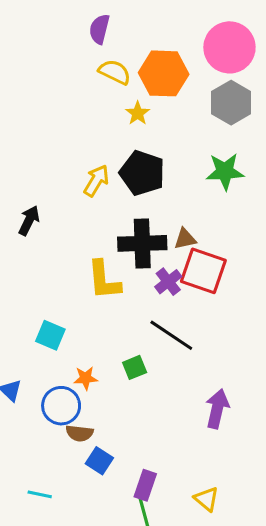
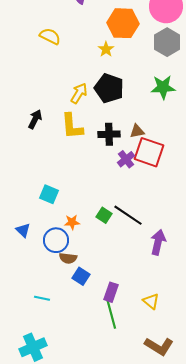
yellow semicircle: (115, 72) -> (50, 36), moved
black cross: (142, 243) -> (109, 134), size x0.7
yellow L-shape: (104, 280) -> (72, 126), moved
black line: (171, 335) -> (128, 215), moved
green square: (135, 367) -> (104, 215), turned -35

